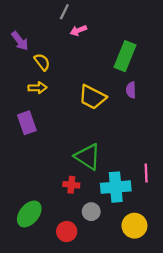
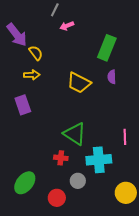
purple arrow: (20, 41) -> (17, 35), size x1.4
pink line: (146, 173) -> (125, 137), moved
yellow circle: (134, 226) -> (126, 193), moved

